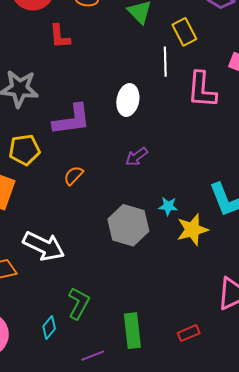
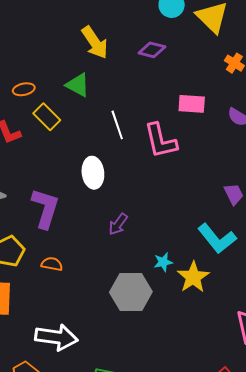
yellow rectangle: (184, 32) -> (47, 117), moved
purple L-shape: (72, 120) -> (45, 208), turned -48
orange semicircle: (73, 175) -> (52, 264), moved, turned 75

